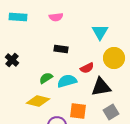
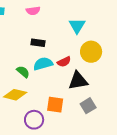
green semicircle: (46, 78) -> (23, 72), turned 72
cyan semicircle: (67, 81) -> (43, 64), moved

